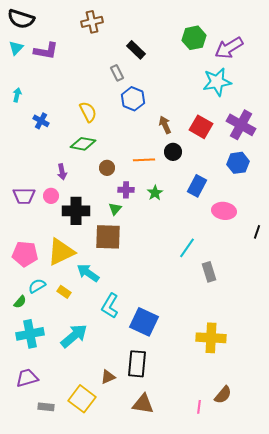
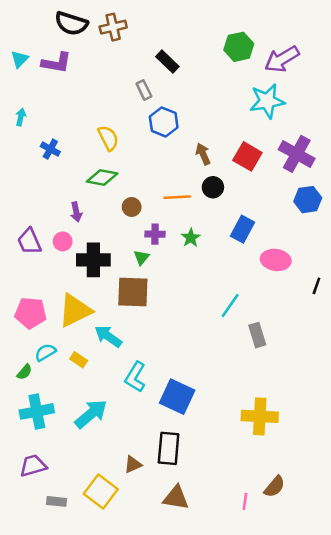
black semicircle: (21, 19) -> (71, 23), moved
blue hexagon: (238, 163) -> (308, 200), moved
purple trapezoid: (24, 196) -> (29, 241), turned 65

